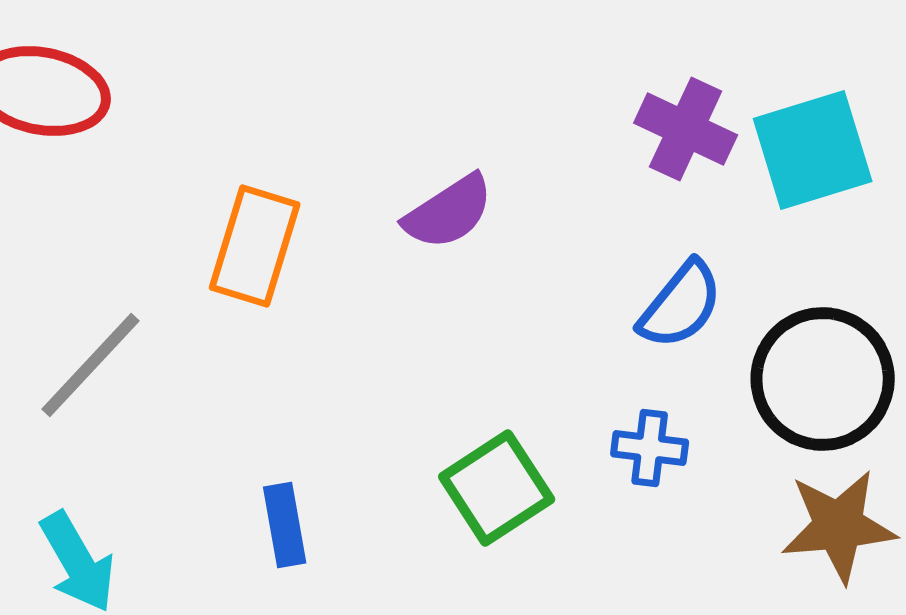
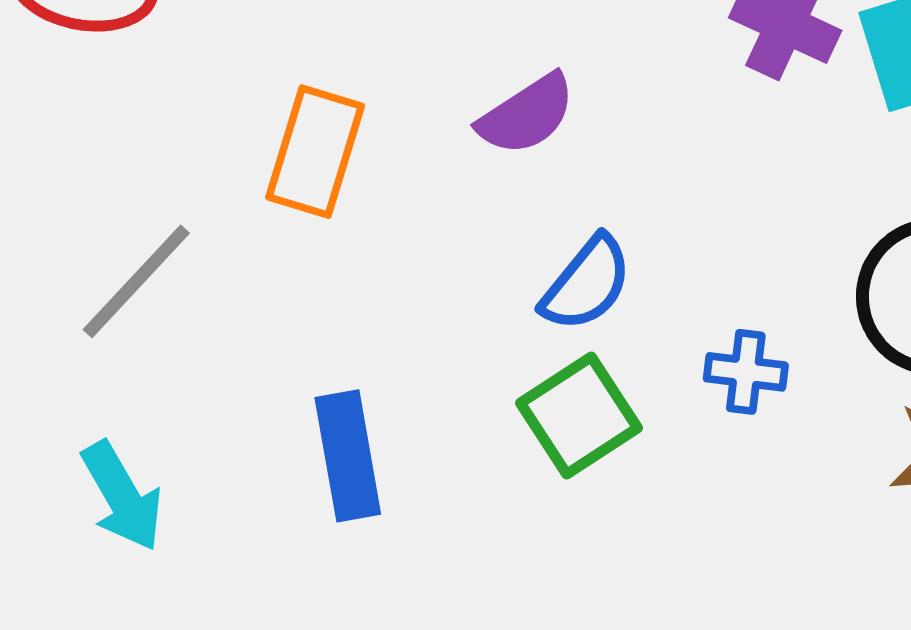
blue semicircle: (681, 305) -> (587, 284), moved
blue rectangle: (285, 525) -> (348, 456), size x1.4

